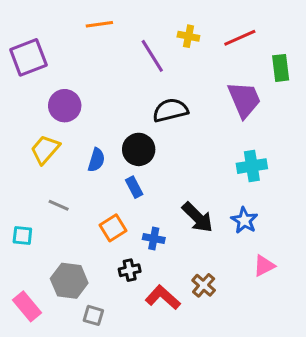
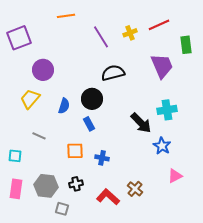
yellow cross: (188, 36) -> (130, 33), moved, turned -32
black arrow: (198, 217) -> (141, 123), moved
orange square: (113, 228) -> (75, 151), turned 30
black cross: (130, 270) -> (76, 184), moved
pink rectangle: (27, 306) -> (16, 189), moved, turned 48

